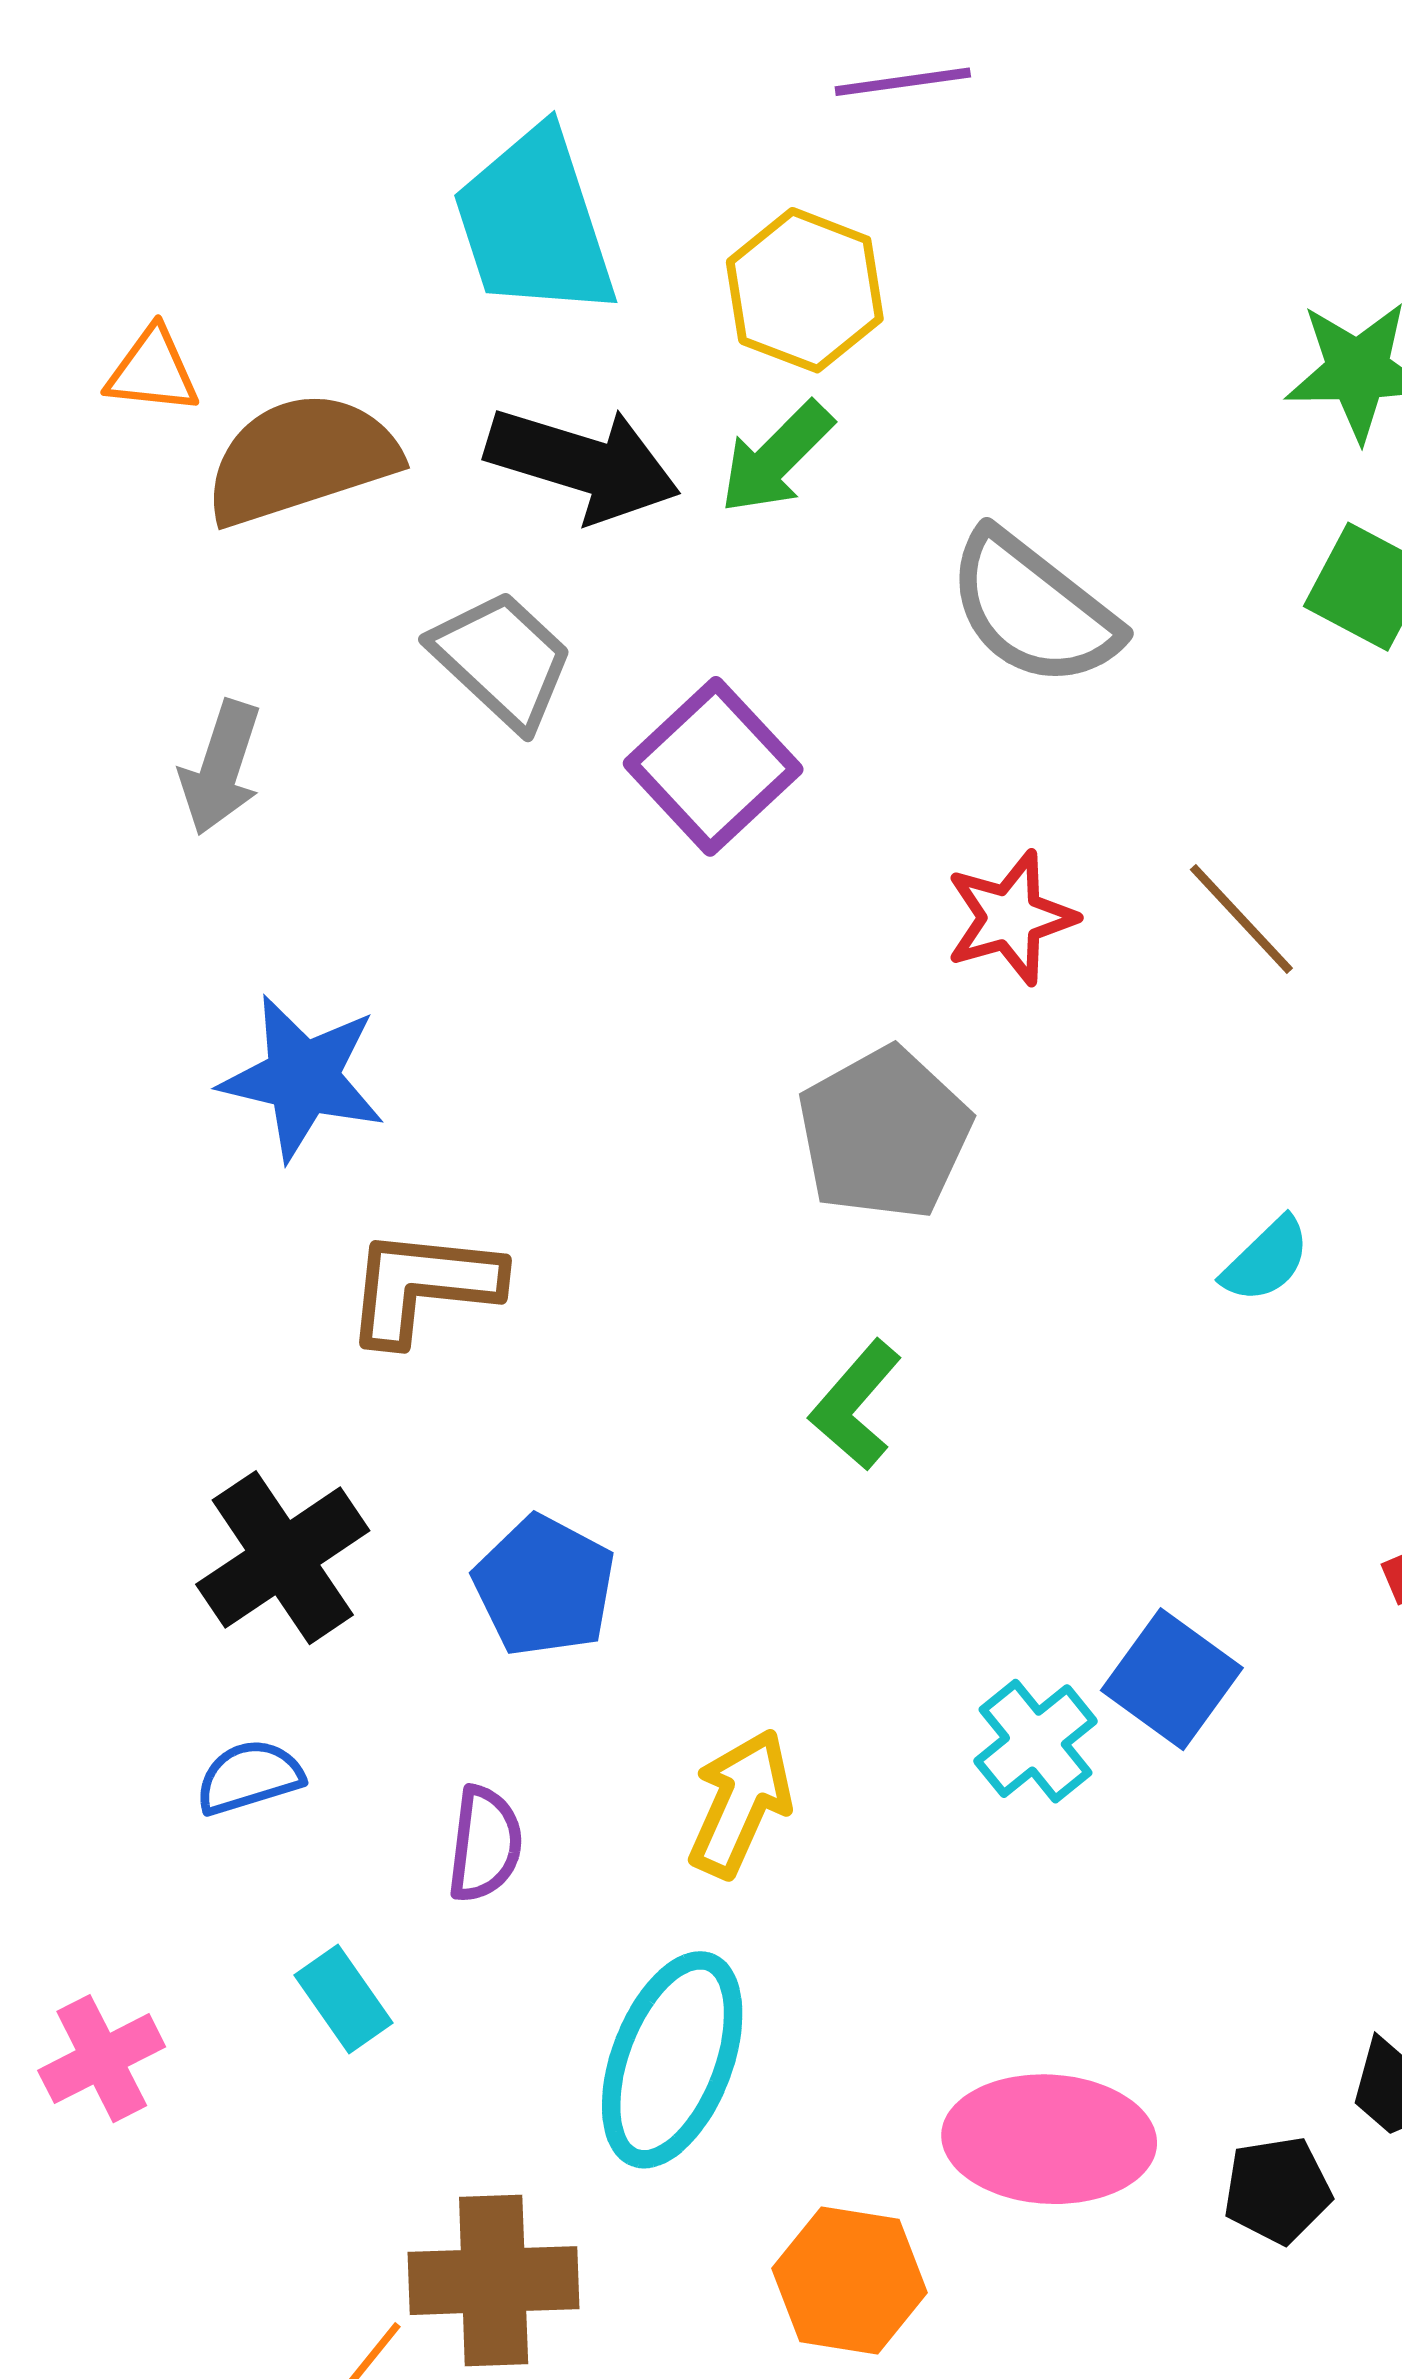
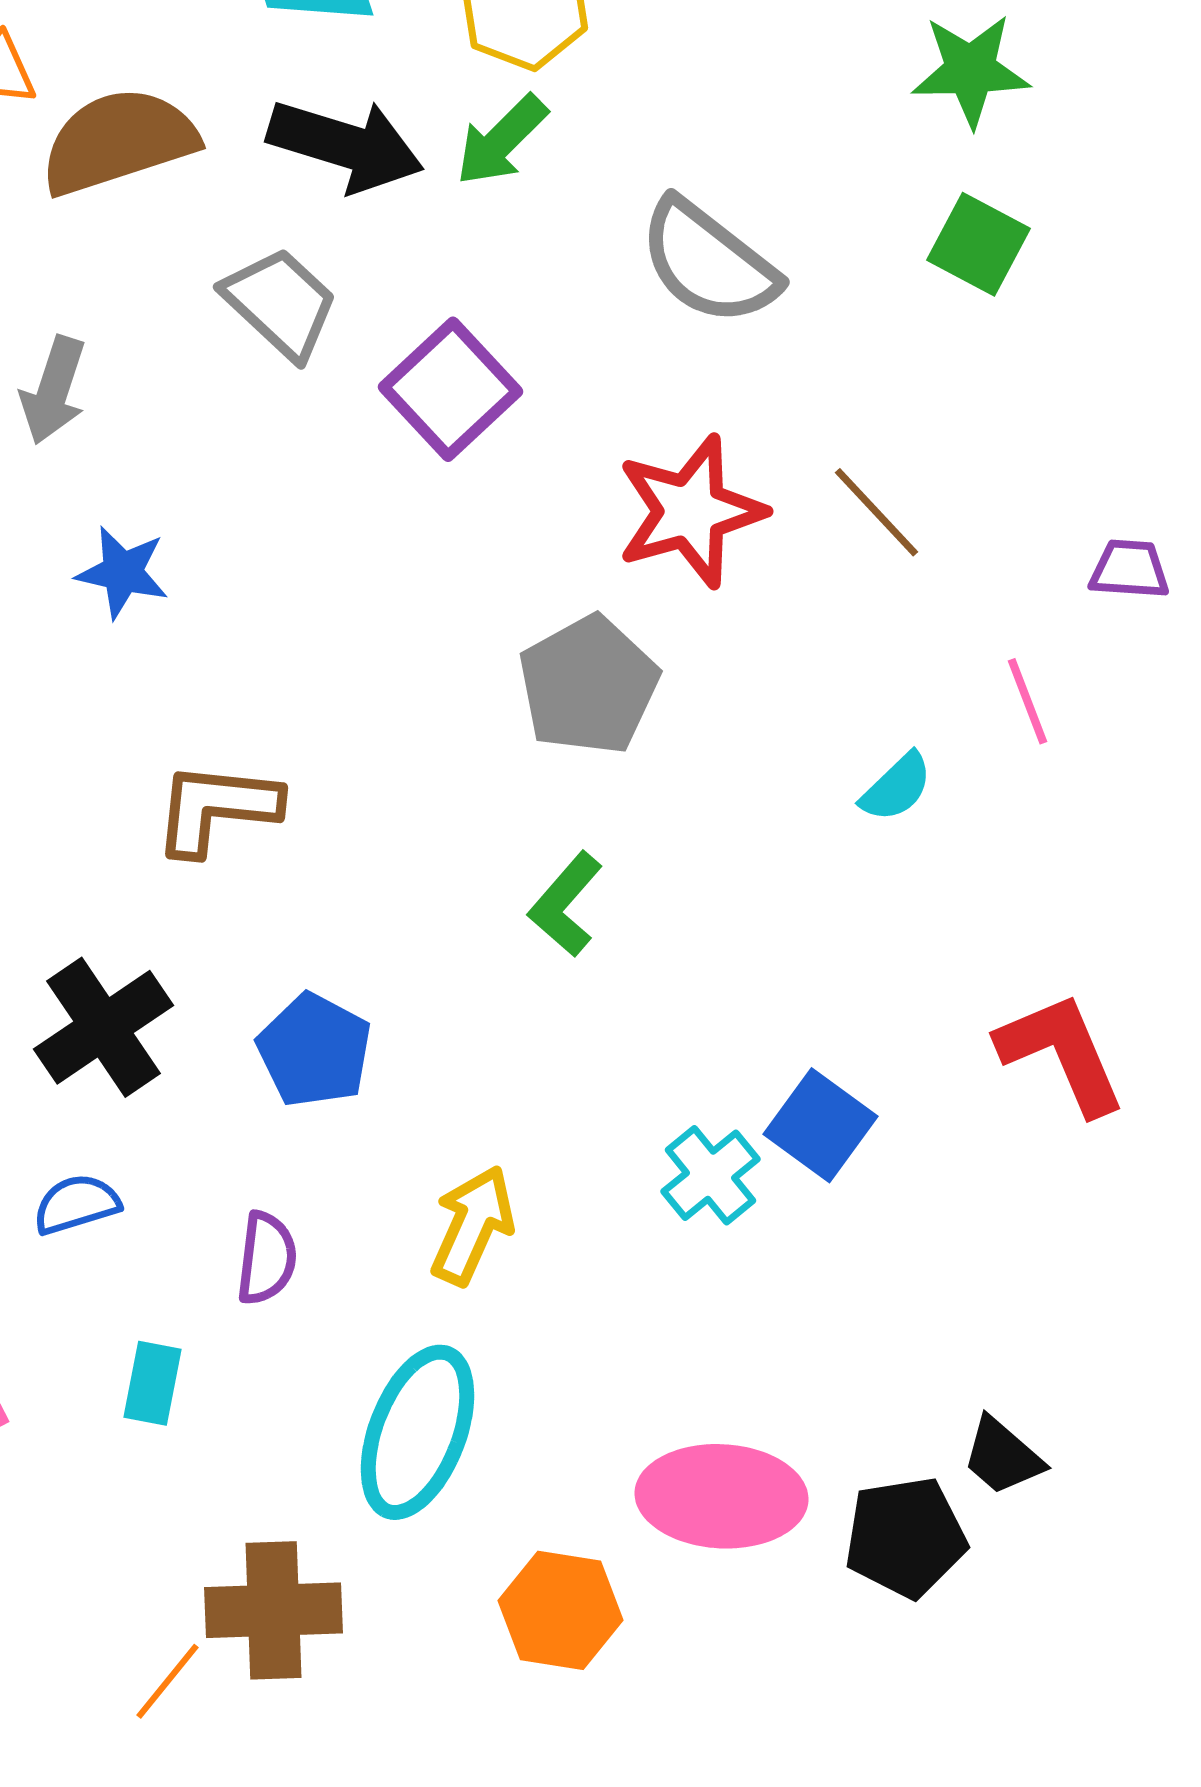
red star: (1011, 918) -> (690, 511), size x1.4
blue star: (303, 1078) -> (122, 572), moved, size x0.7
cyan rectangle: (344, 1999) -> (152, 1383), turned 46
black pentagon: (1277, 2190) -> (906, 1537), size x1.4

